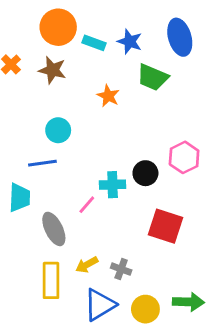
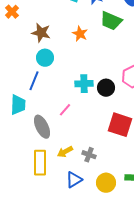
brown star: (52, 70) -> (41, 33), moved
blue line: (42, 163) -> (34, 81), turned -60
cyan cross: (113, 185) -> (84, 84), moved
blue triangle: (100, 305) -> (74, 180), size x0.7

